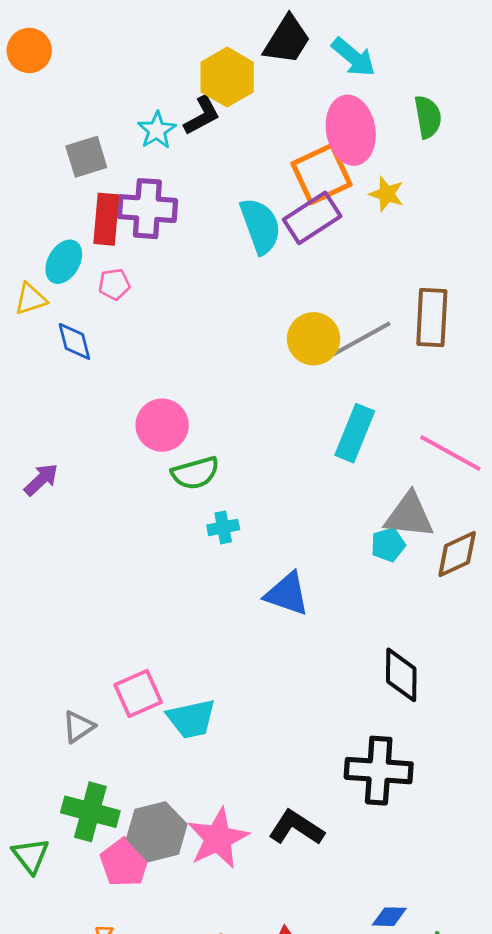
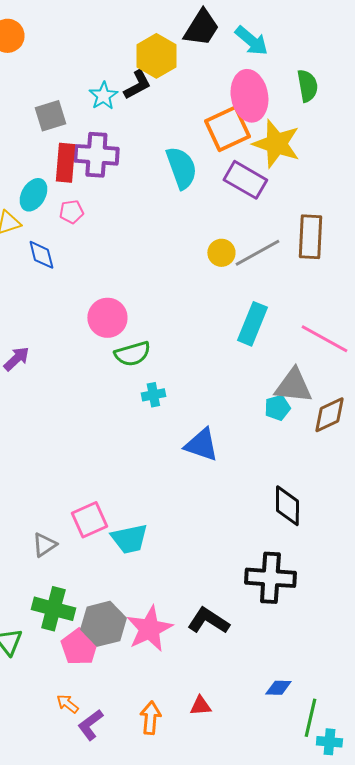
yellow star: (387, 194) -> (276, 144), size x1.8
purple rectangle: (312, 218) -> (245, 180), moved, turned 63
yellow circle: (314, 339) -> (221, 253), size x0.7

